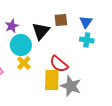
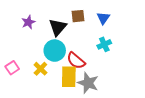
cyan cross: (87, 40) -> (104, 44), moved, turned -32
cyan circle: (21, 45) -> (55, 51), moved
yellow cross: (24, 63) -> (40, 69), moved

